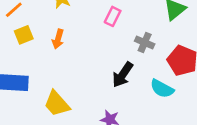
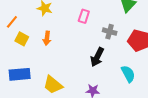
yellow square: (24, 35) -> (22, 39), turned -32
cyan semicircle: (162, 89) -> (128, 74), moved, turned -138

